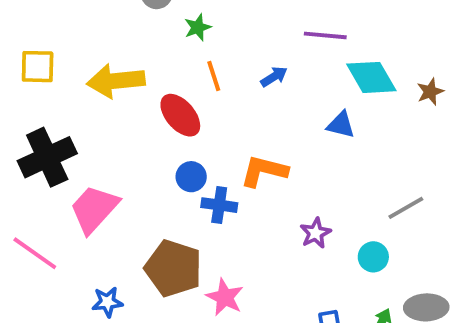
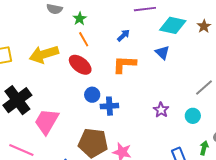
orange line: (214, 76) -> (84, 39), moved
cyan diamond: (371, 77) -> (173, 25), turned -36
blue triangle: (341, 125) -> (162, 53), turned 42
orange L-shape: (264, 171) -> (124, 64), moved

